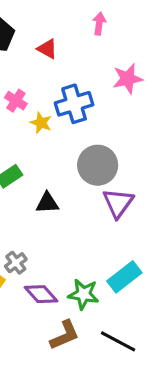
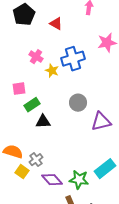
gray circle: (98, 165) -> (78, 103), moved, size x0.7
black triangle: (47, 203) -> (43, 122), moved
purple triangle: (118, 203) -> (101, 122), turned 40

